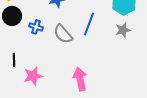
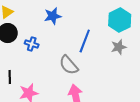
gray semicircle: (63, 34) -> (69, 65), moved

